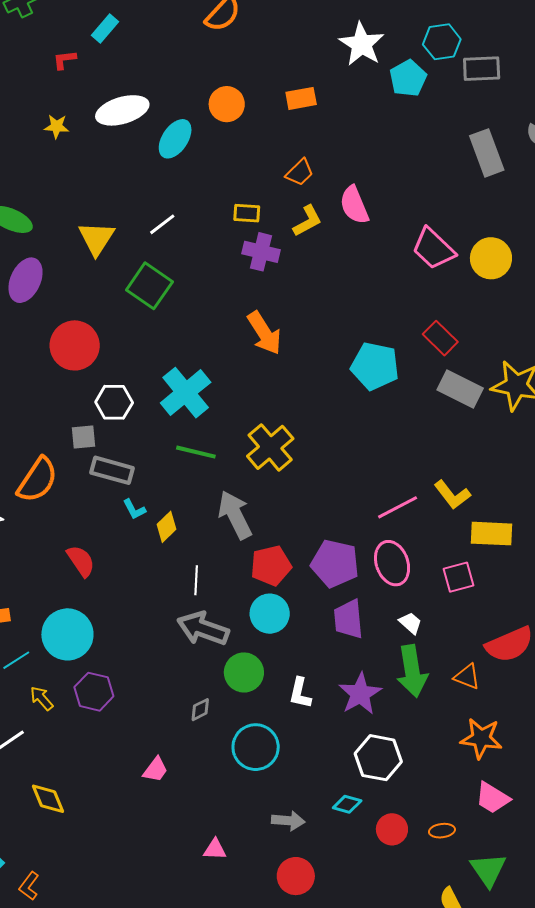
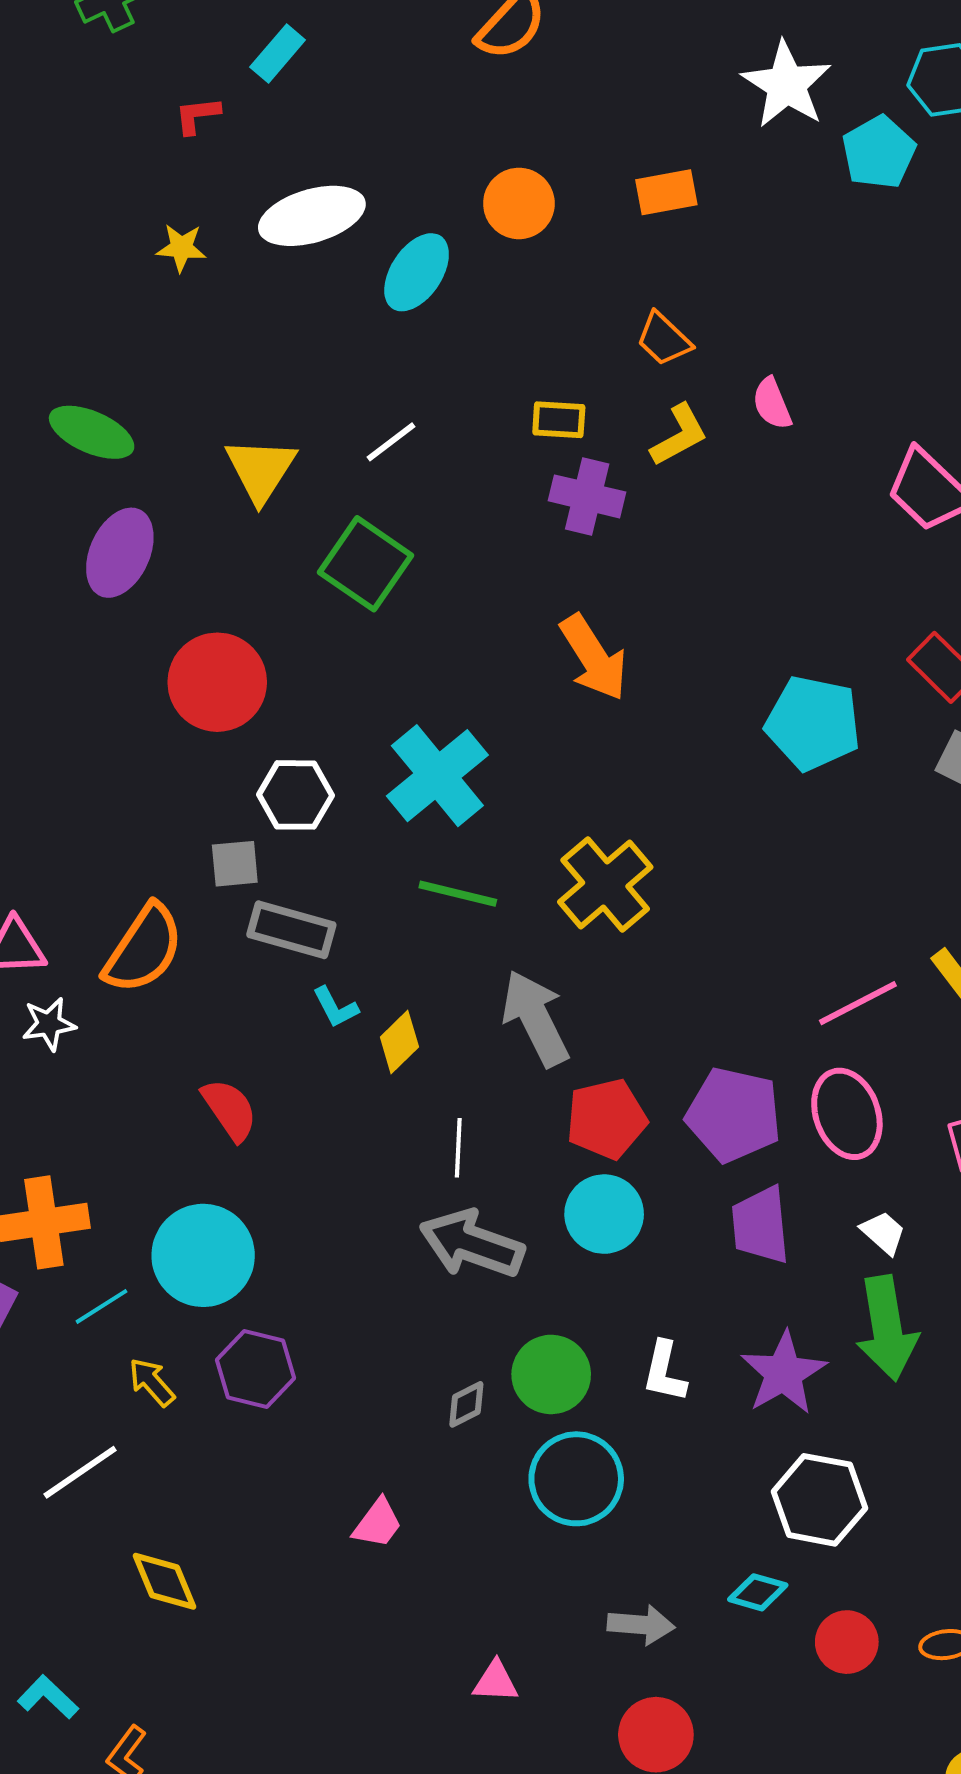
orange trapezoid: (300, 173) -> (664, 339), turned 88
pink semicircle: (354, 205) -> (772, 404), size x0.7
green circle: (244, 672) -> (551, 1374), moved

